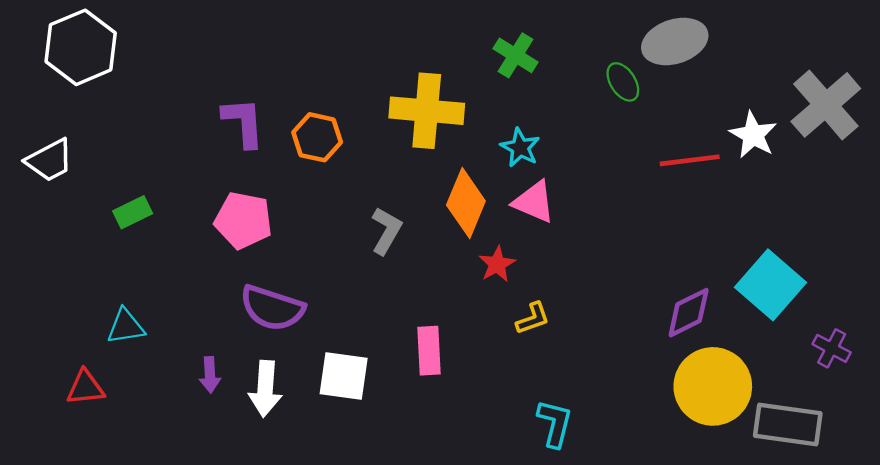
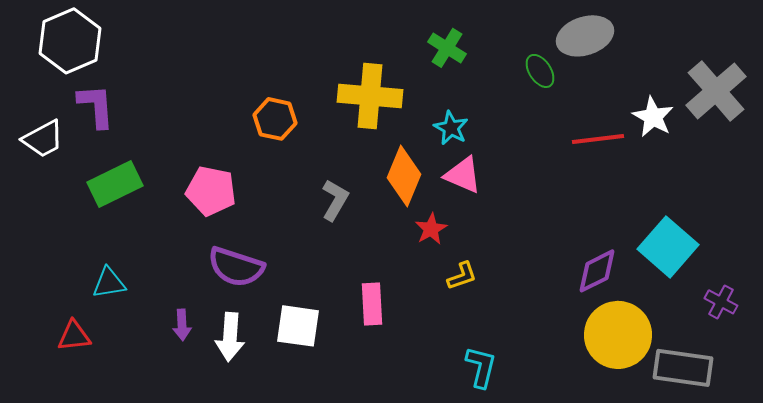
purple L-shape: (243, 122) -> (96, 106), moved
green rectangle: (133, 212) -> (115, 184), size x1.6

